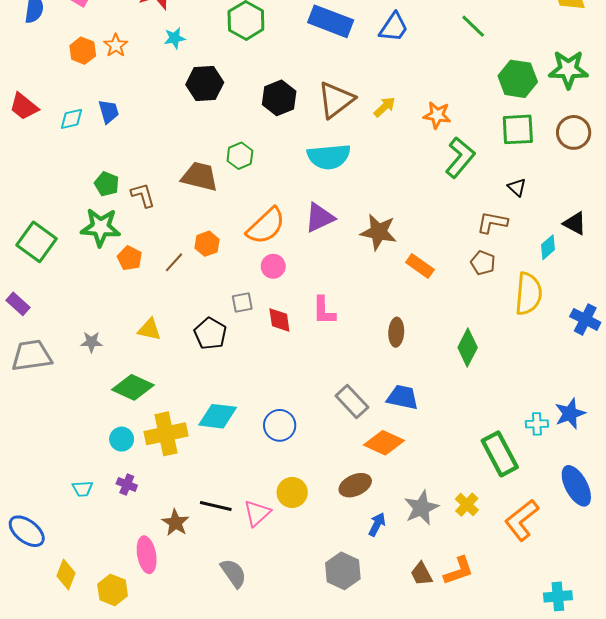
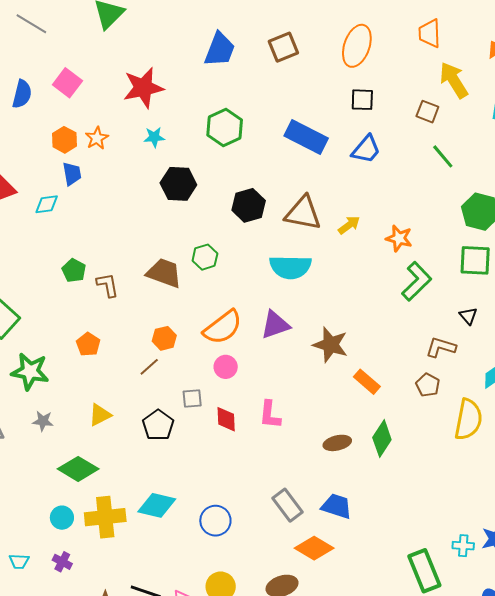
brown triangle: (336, 100) -> (303, 213), turned 42
blue trapezoid: (109, 112) -> (72, 174), moved
green star: (101, 227) -> (30, 371), moved
brown line: (174, 262) -> (149, 367), moved
yellow triangle: (149, 330) -> (100, 415), turned -45
brown ellipse: (396, 332) -> (337, 443), turned 68
green diamond: (468, 348) -> (382, 439), moved

